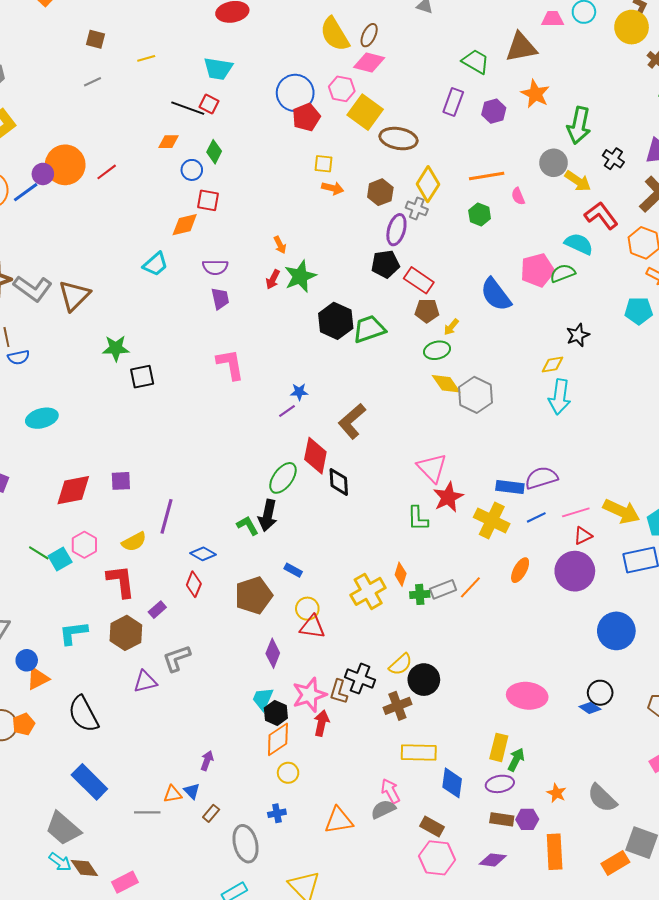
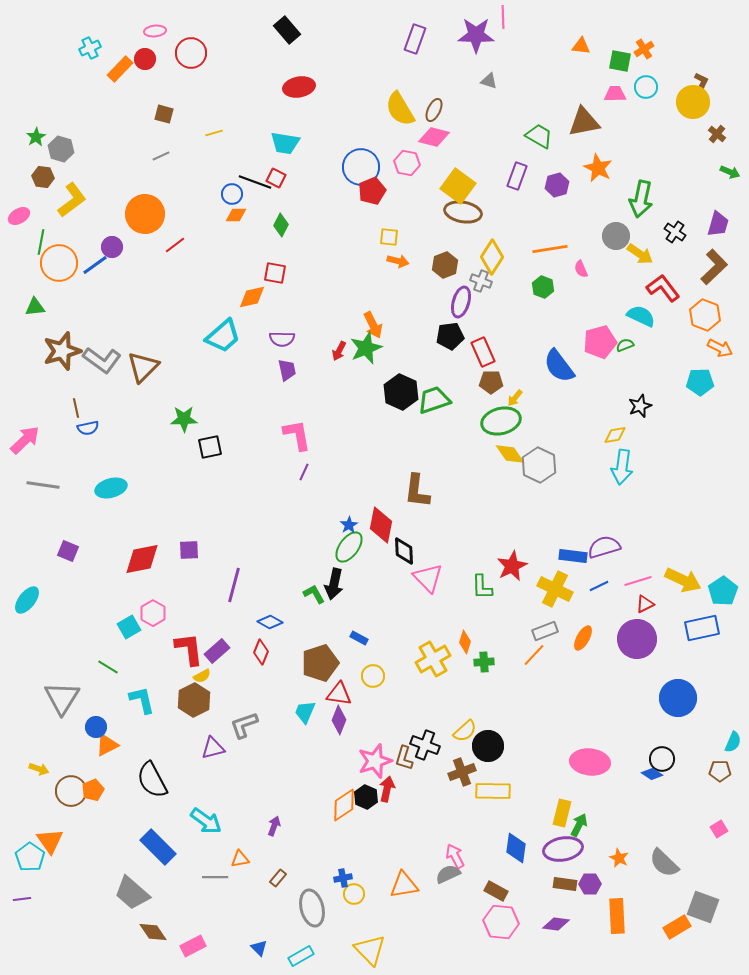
yellow square: (365, 112) -> (458, 186), moved
orange circle: (65, 165) -> (145, 214), moved
blue circle: (192, 170) -> (232, 194), moved
orange arrow: (280, 245) -> (373, 325), moved, size x1.5
cyan trapezoid: (155, 264) -> (223, 336), size x1.4
green semicircle: (563, 273) -> (625, 345), size x0.7
red rectangle: (419, 280) -> (483, 352), turned 32
green ellipse: (437, 350) -> (501, 421), size x1.5
blue star: (299, 392) -> (349, 525), moved, turned -30
purple line: (287, 411) -> (304, 472), moved, turned -30
brown L-shape: (352, 421) -> (417, 491), turned -42
pink triangle: (432, 468) -> (428, 578), moved
yellow semicircle: (134, 542) -> (202, 676), moved, size x0.7
green line: (39, 553) -> (108, 667), moved
gray rectangle: (443, 589) -> (545, 631), moved
purple rectangle: (157, 610) -> (217, 651), moved, size x1.4
red triangle: (312, 627) -> (339, 694), moved
cyan L-shape: (73, 633) -> (142, 700), turned 84
cyan trapezoid: (263, 699) -> (305, 712), moved
black hexagon: (276, 713) -> (366, 797), moved
yellow rectangle: (419, 753) -> (493, 791), moved
yellow circle: (288, 773) -> (354, 894), moved
purple ellipse: (500, 784) -> (563, 849), size x1.4
blue triangle: (192, 791) -> (259, 948), moved
cyan arrow: (60, 862) -> (206, 821), moved, size x1.4

